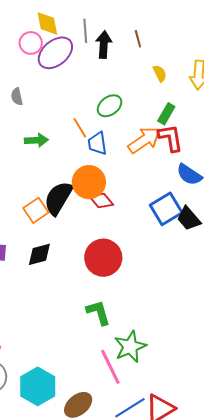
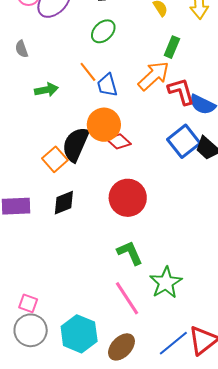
green ellipse: (110, 106) -> (103, 31), moved
red L-shape: (170, 138) -> (181, 91), moved
pink line: (110, 367) -> (127, 298), moved

